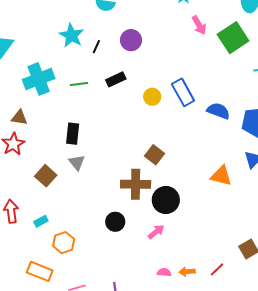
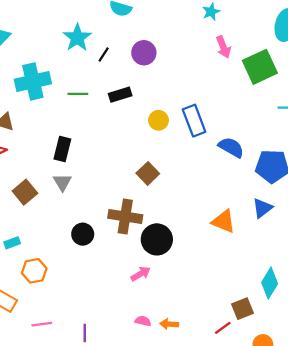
brown square: (154, 155) -> (148, 173), moved
black circle: (115, 222) -> (83, 234), moved
red line: (217, 269) -> (223, 328), moved

